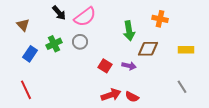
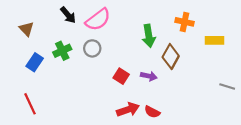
brown diamond: (148, 49) -> (171, 57), turned -60
yellow rectangle: (186, 50) -> (214, 40), moved
gray line: (182, 87) -> (227, 87), moved, turned -40

